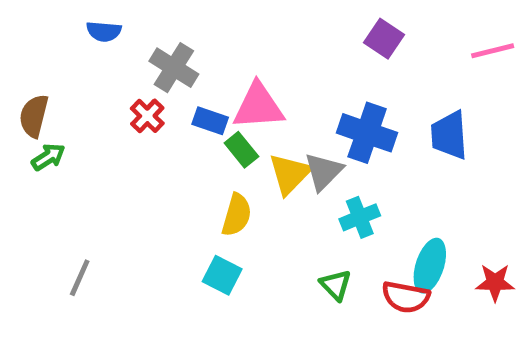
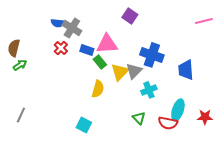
blue semicircle: (104, 31) -> (58, 23), moved
purple square: (384, 39) -> (130, 16), moved
blue trapezoid: (449, 135) -> (186, 70), moved
cyan square: (222, 275) -> (84, 125), moved
gray line: (80, 278) -> (21, 115), moved

